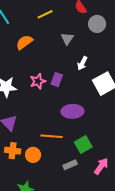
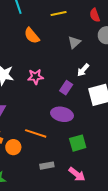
orange semicircle: (24, 42) -> (32, 36), turned -108
purple rectangle: (57, 80) -> (66, 88), moved
green square: (83, 145) -> (78, 143), moved
pink arrow: (101, 166) -> (77, 174), turned 78

